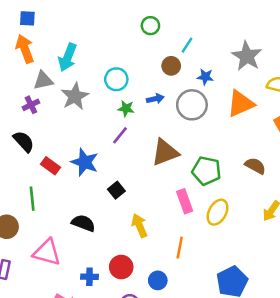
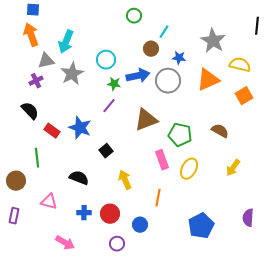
blue arrow: (155, 99) -> (138, 76), size x1.6
pink triangle: (47, 252) -> (49, 202), size x0.7
blue cross: (89, 277) -> (84, 213), moved

